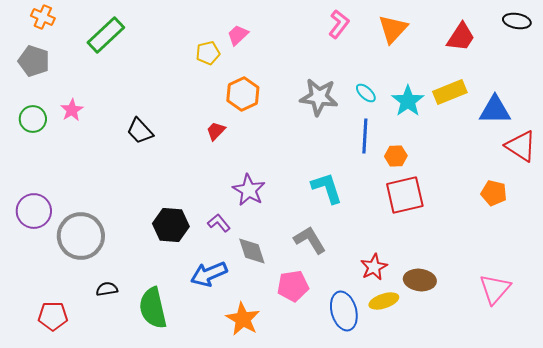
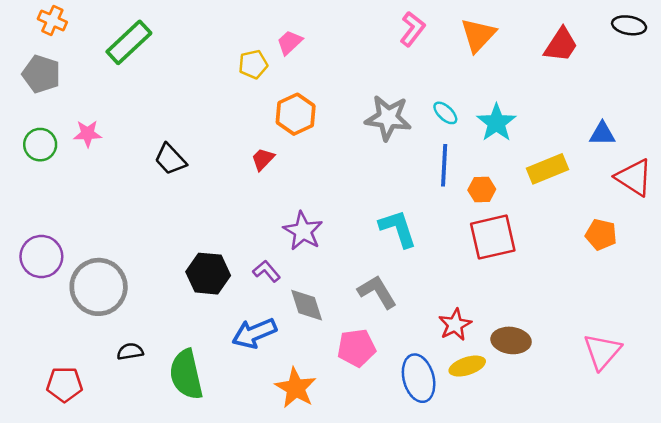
yellow rectangle: (450, 92) -> (548, 169), moved
pink star: (72, 110) -> (88, 134), turned 30
blue triangle: (495, 110) -> (602, 134), size x0.7

